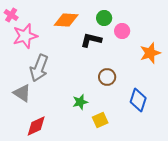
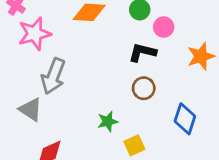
black L-shape: (91, 40) -> (142, 52), moved

